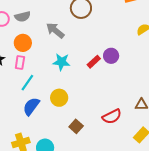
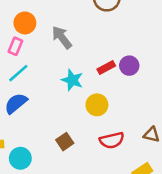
gray arrow: (55, 30) -> (62, 37), moved
cyan star: (61, 62) -> (72, 80), moved
yellow circle: (59, 98) -> (97, 105), moved

